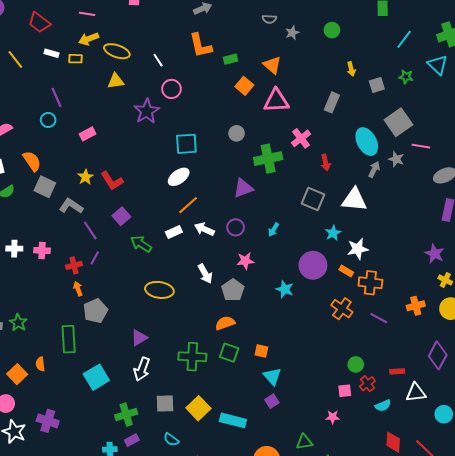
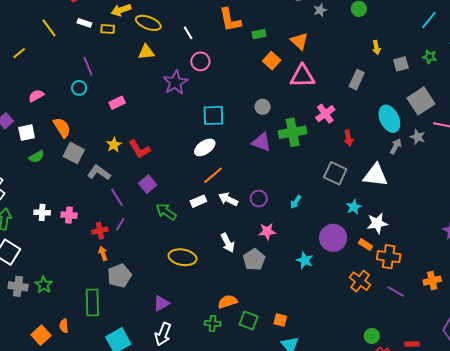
purple triangle: (243, 188) -> (261, 142), moved, turned 40
orange semicircle: (225, 323) -> (228, 302), moved
green cross: (192, 357) -> (213, 323), size x0.6

